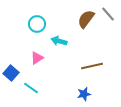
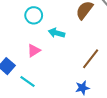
brown line: (92, 66) -> (91, 59), turned -40

